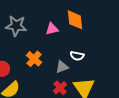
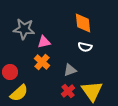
pink triangle: (52, 29) -> (44, 42), moved
white semicircle: (77, 56) -> (85, 47), moved

